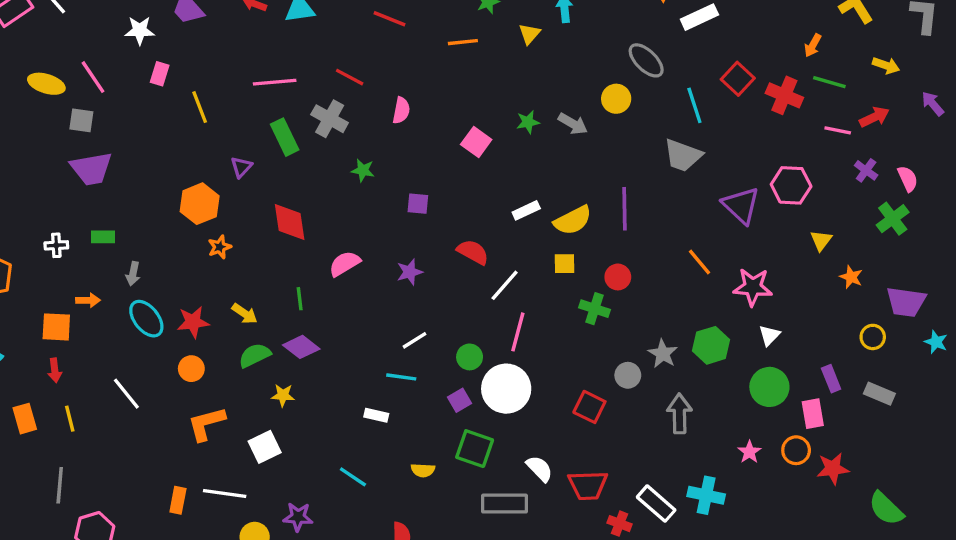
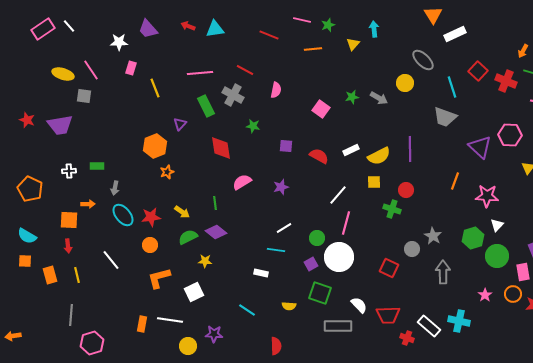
purple trapezoid: (91, 169) -> (60, 125), moved
red diamond: (290, 222) -> (221, 148), moved
red semicircle: (473, 252) -> (319, 156), moved
orange line: (699, 262) -> (455, 181), turned 60
green hexagon: (711, 345) -> (473, 238), moved

